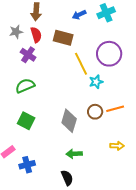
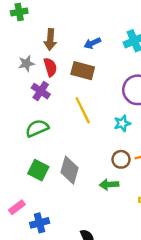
blue arrow: (79, 15) -> (92, 43), moved
yellow line: (81, 64) -> (83, 110), moved
gray diamond: (69, 121) -> (69, 170), moved
green arrow: (74, 154) -> (109, 185), moved

